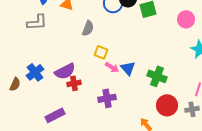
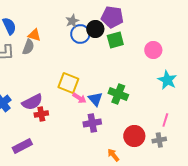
gray semicircle: (88, 28) -> (28, 47), moved
yellow square: (101, 52) -> (68, 83), size x1.5
green cross: (157, 76) -> (118, 94), moved
purple cross: (107, 98) -> (92, 123), moved

